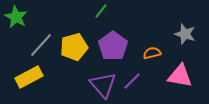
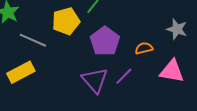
gray line: (41, 45) -> (33, 40), turned 72
yellow pentagon: (74, 47) -> (66, 21), moved

